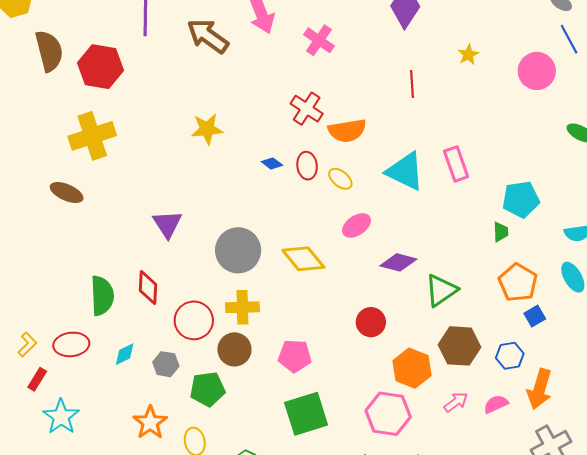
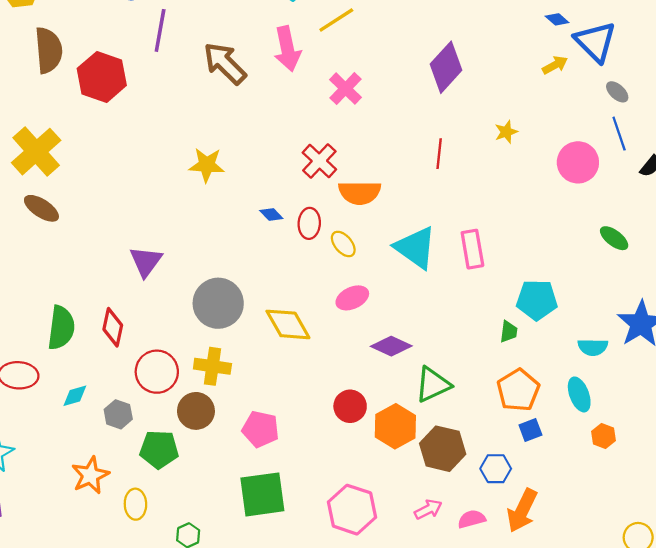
yellow cross: (92, 136) -> (36, 152), moved, turned -33
orange hexagon: (412, 368) -> (395, 426), moved

